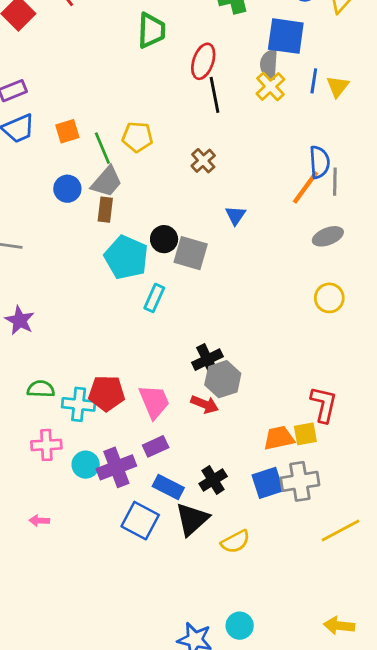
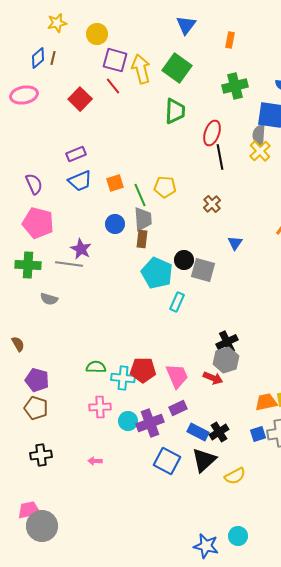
gray trapezoid: (107, 182) -> (143, 219), turned -45
purple star: (20, 320) -> (81, 249), moved
black cross: (207, 360) -> (227, 342), moved
blue square: (268, 483) -> (258, 434), size x0.7
blue rectangle: (168, 487) -> (198, 432), moved

